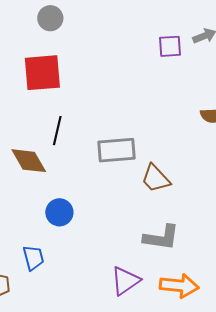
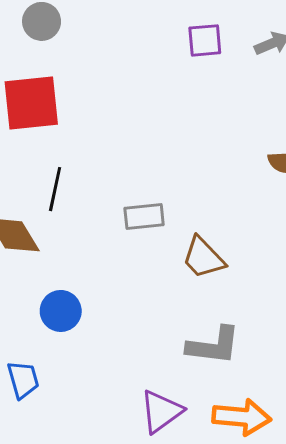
purple square: (170, 46) -> (205, 40), moved
gray rectangle: (116, 150) -> (144, 216), size x0.7

